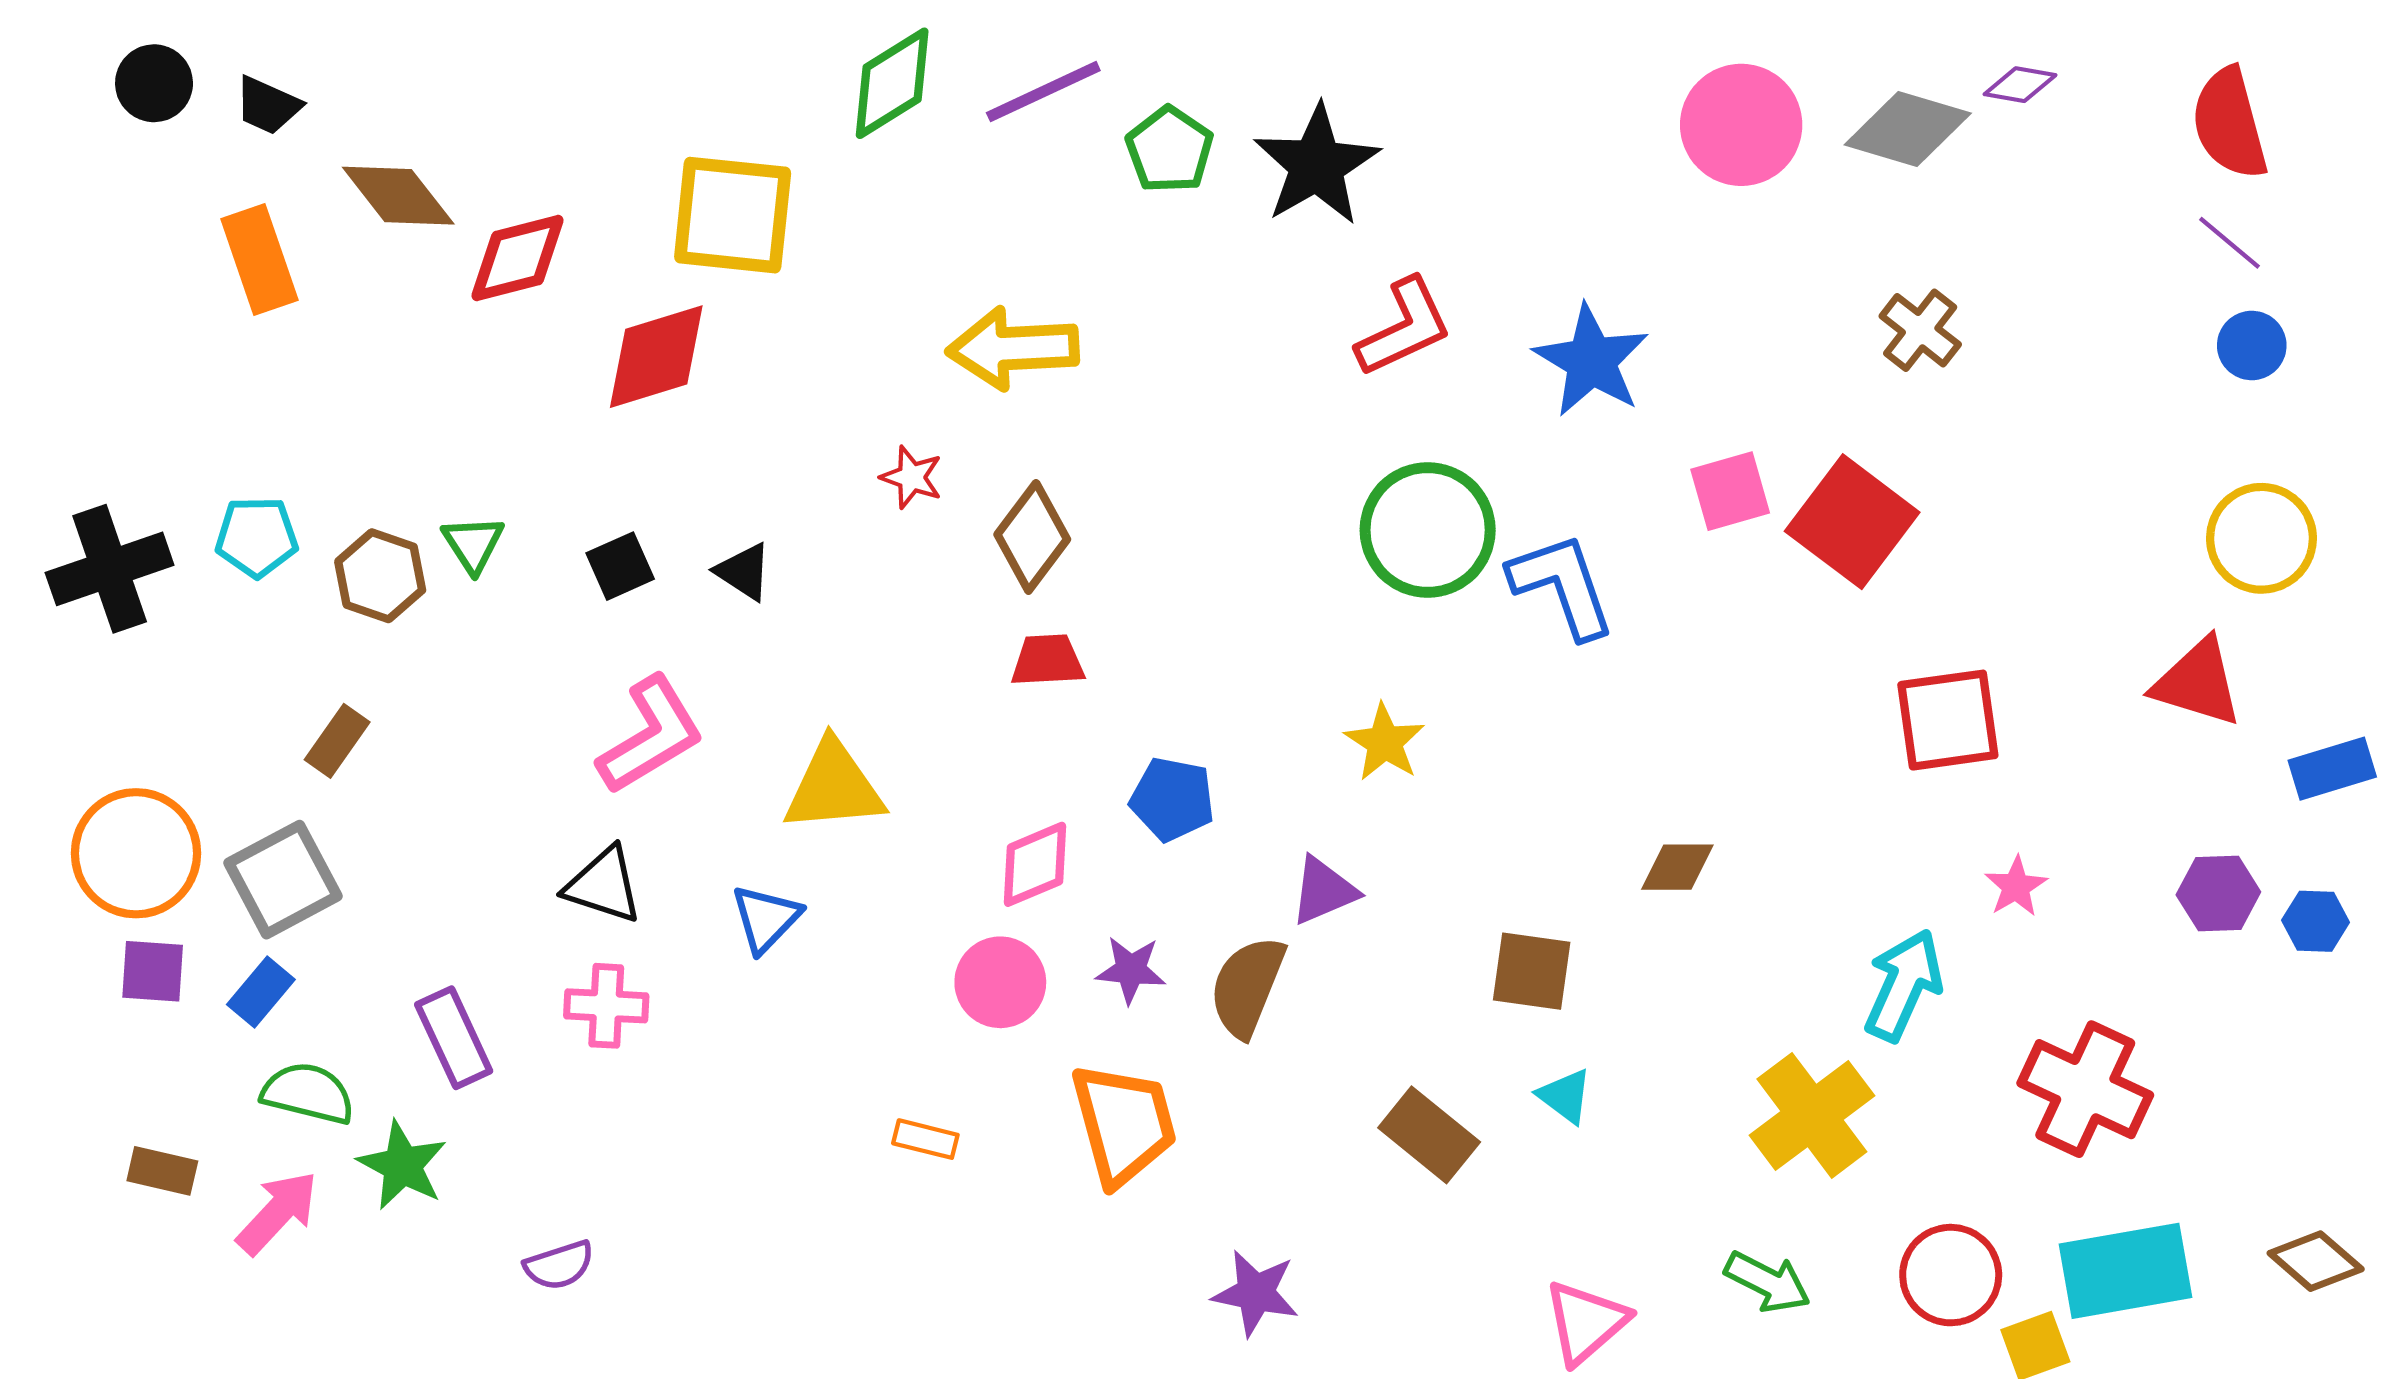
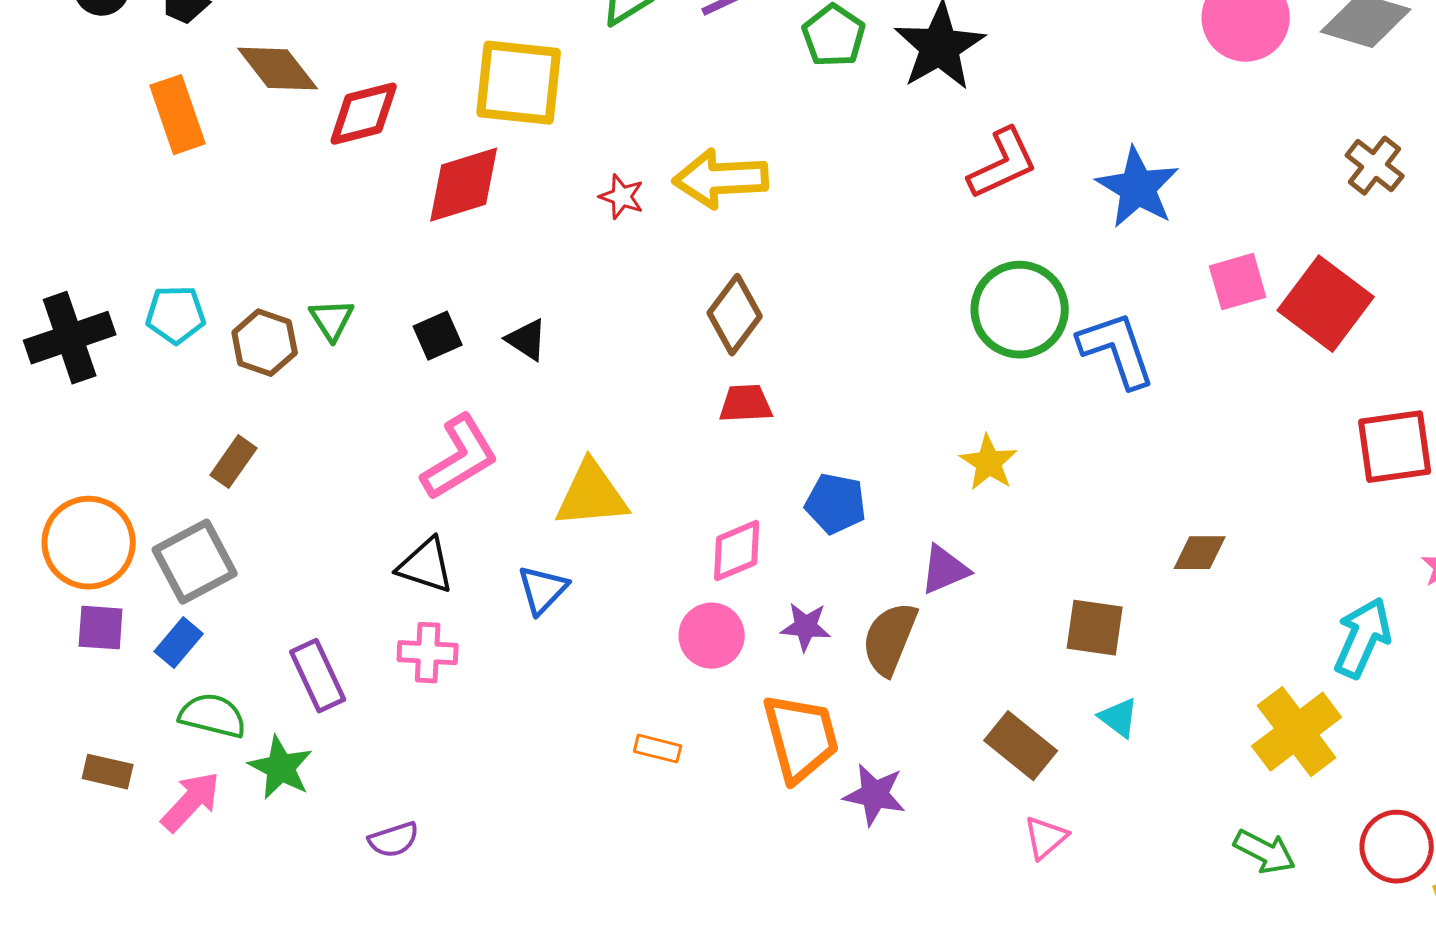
red star: (912, 477) -> (622, 197), moved
purple star: (1256, 1293) -> (875, 795), moved
pink triangle: (1586, 1322) -> (1046, 838), moved, size x0.7

